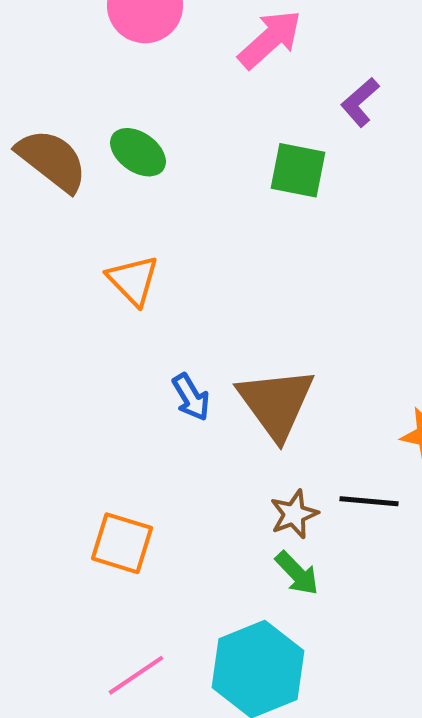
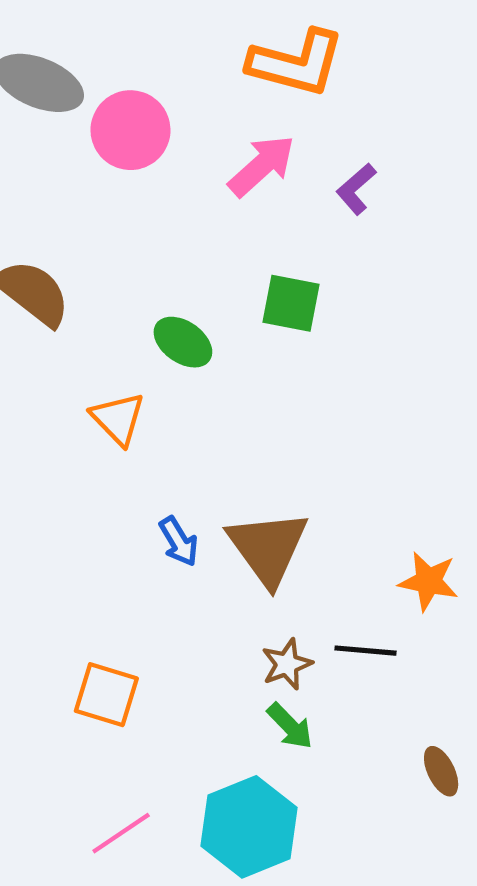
purple L-shape: (360, 102) -> (356, 189), moved
green ellipse: (138, 152) -> (183, 342), moved

